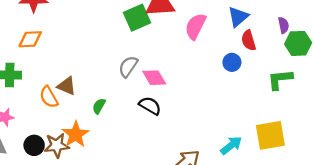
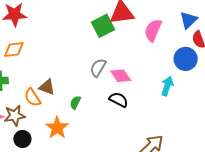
blue circle: (232, 62) -> (186, 59), size x1.5
brown star: (57, 145) -> (15, 116), moved
cyan arrow: (231, 145) -> (167, 86), moved, turned -30

